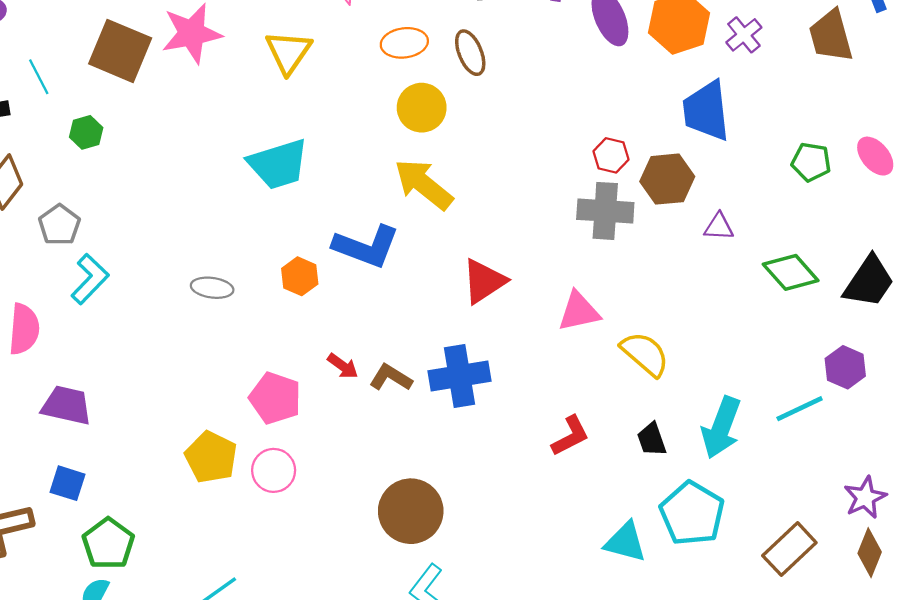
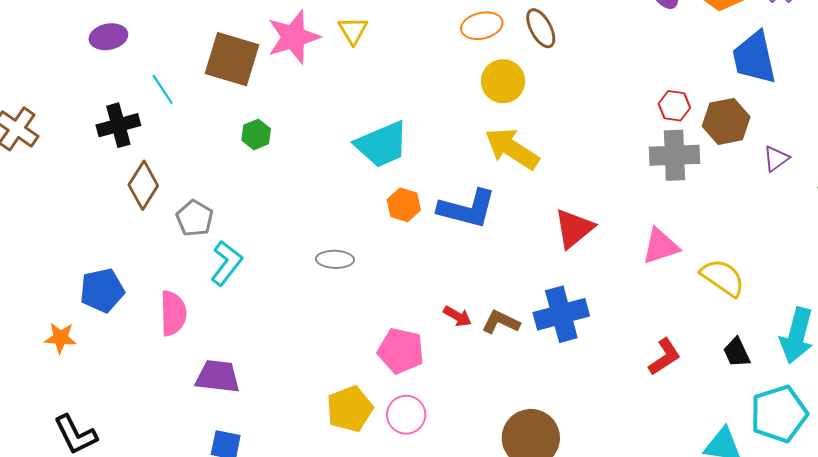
yellow triangle: (288, 52) -> (353, 30), moved, size x0.7
green hexagon: (86, 132) -> (256, 134), moved
purple triangle: (719, 227) -> (776, 159), turned -32
orange hexagon: (300, 276) -> (404, 205), moved
yellow pentagon: (211, 457) -> (350, 409), turned 30
cyan pentagon: (692, 513) -> (779, 414), turned 30

